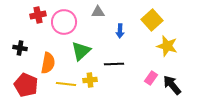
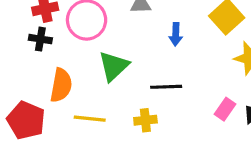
black cross: (20, 48) -> (40, 39), moved
yellow cross: (90, 80) -> (145, 120), moved

